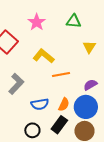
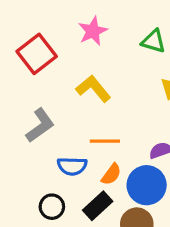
orange line: (61, 75) -> (105, 141), moved

